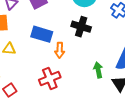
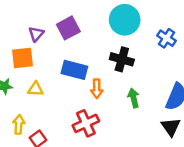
green arrow: (98, 70) -> (134, 98), moved

